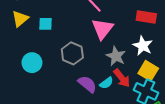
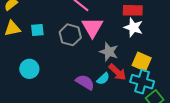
yellow triangle: (20, 19) -> (12, 28), turned 36
white star: (143, 46) -> (133, 27), moved
gray hexagon: (72, 53) -> (70, 35), moved

